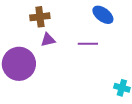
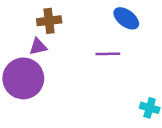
purple triangle: (48, 40) -> (38, 47), moved

